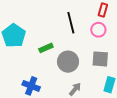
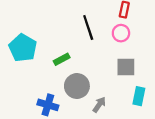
gray circle: (68, 62) -> (77, 86), moved

